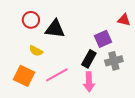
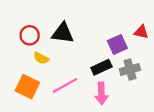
red circle: (31, 20) -> (30, 35), moved
red triangle: (124, 20) -> (141, 32), moved
black rectangle: (89, 59) -> (101, 67), turned 36

